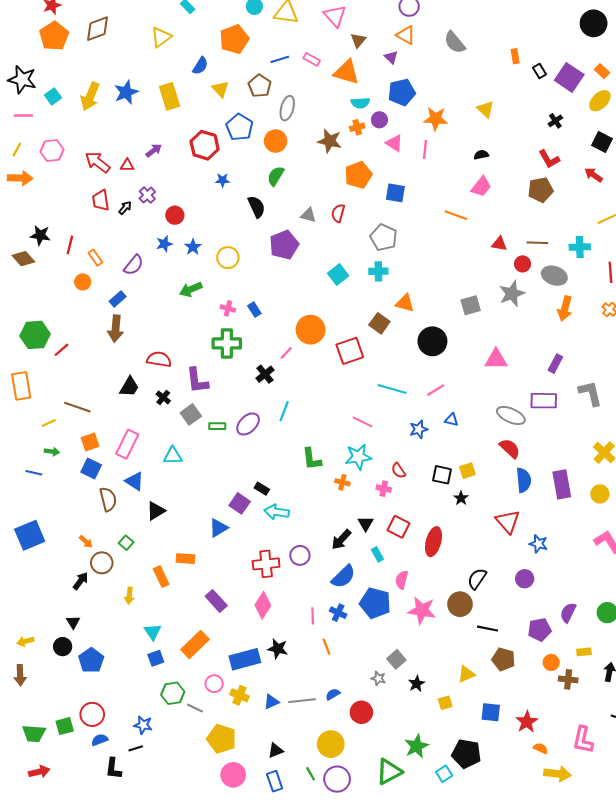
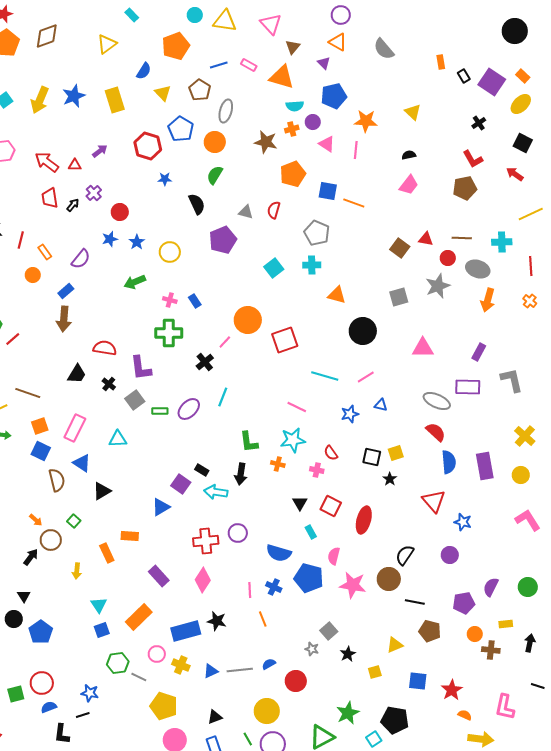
orange line: (456, 215) -> (354, 203), moved
brown square: (379, 323) -> (400, 248), moved
black arrow: (341, 540) -> (241, 474), moved, turned -35
blue semicircle: (343, 577) -> (279, 553), turned 60

